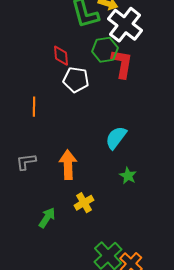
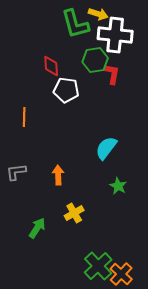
white cross: (125, 25) -> (115, 35), turned -32
red L-shape: (122, 64) -> (112, 74), size x0.7
orange arrow: (68, 165) -> (58, 175), size x0.7

